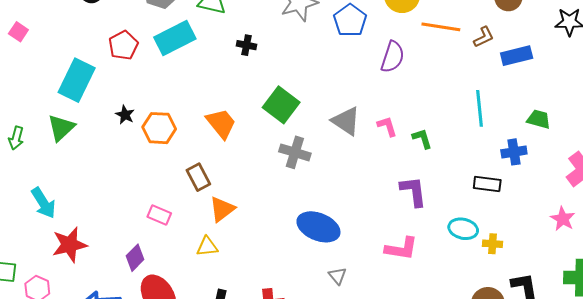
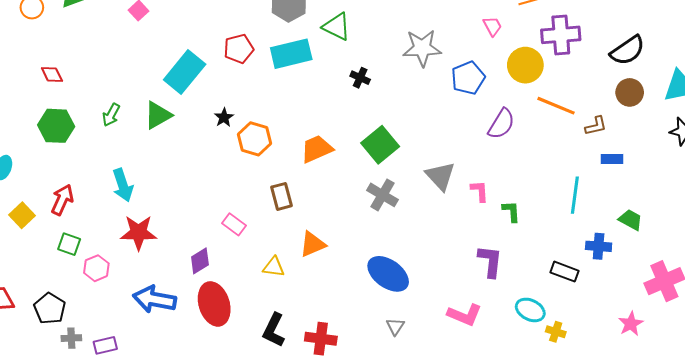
blue rectangle: (517, 56) -> (612, 159), moved, size x0.7
orange trapezoid: (221, 123) -> (317, 149), turned -88
orange triangle: (222, 209) -> (313, 244), moved

